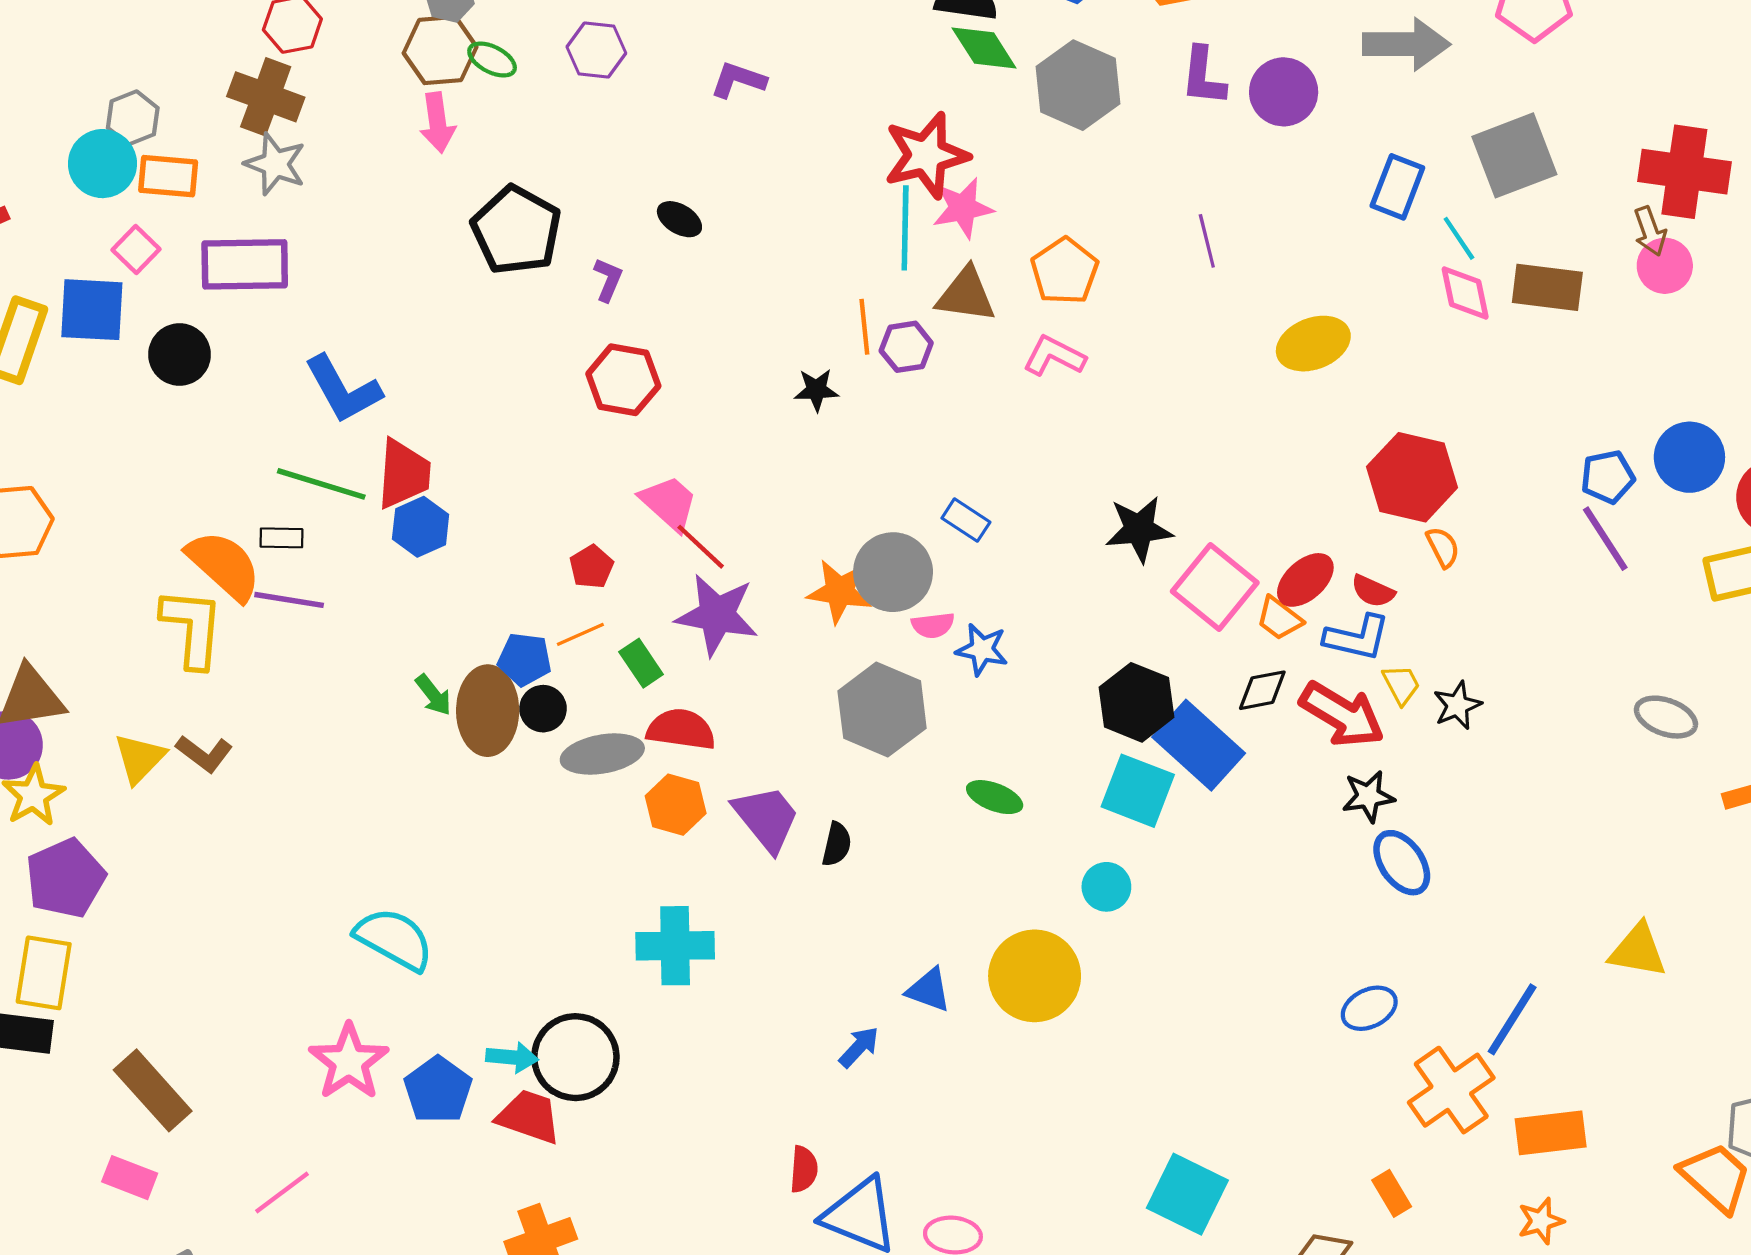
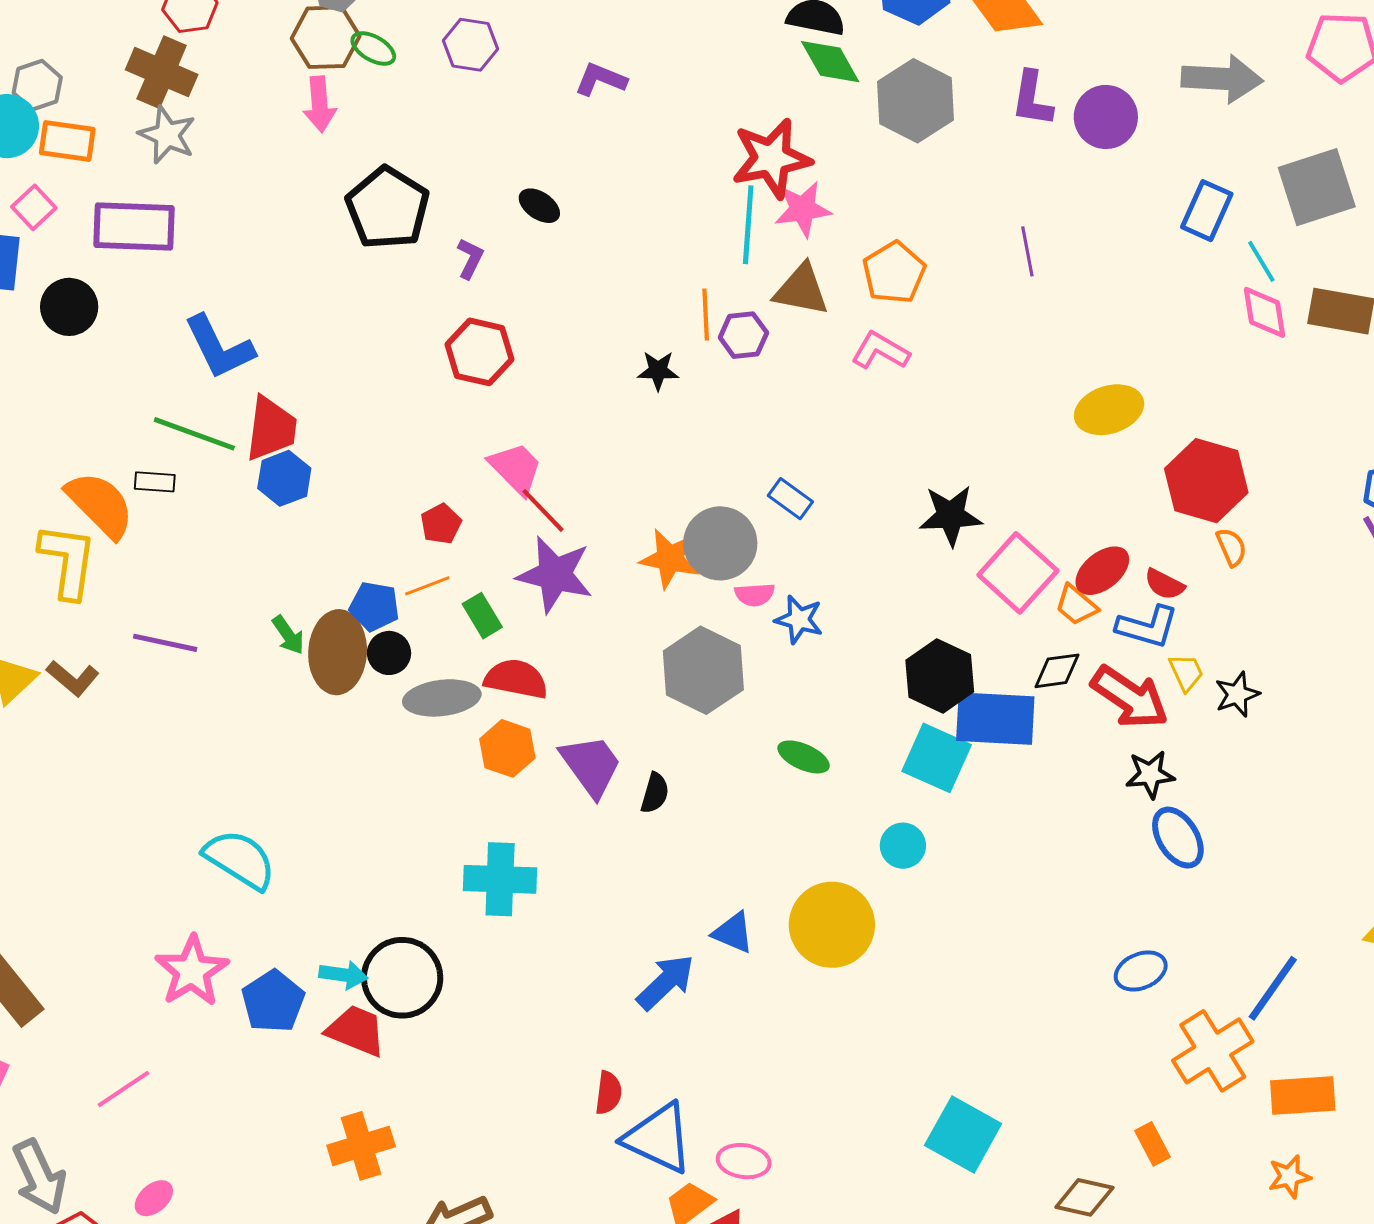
yellow ellipse: (1313, 344) -> (1109, 410), moved
purple line: (289, 600) -> (165, 643), moved
blue rectangle: (1199, 745) -> (995, 719), turned -42
blue arrow: (859, 1047) -> (666, 982), size x1.5

